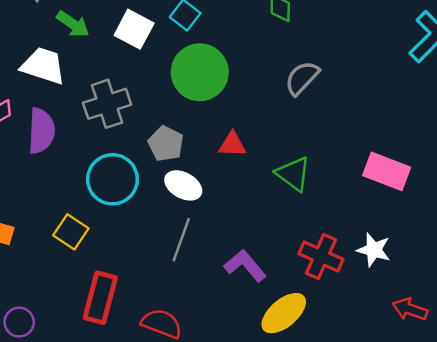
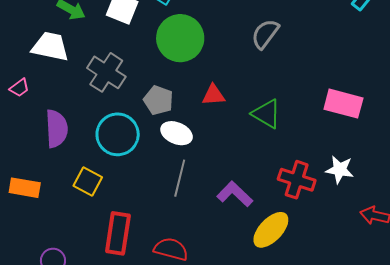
gray cross: (107, 104) -> (106, 72), turned -33
purple semicircle: (41, 131) -> (57, 129), moved

